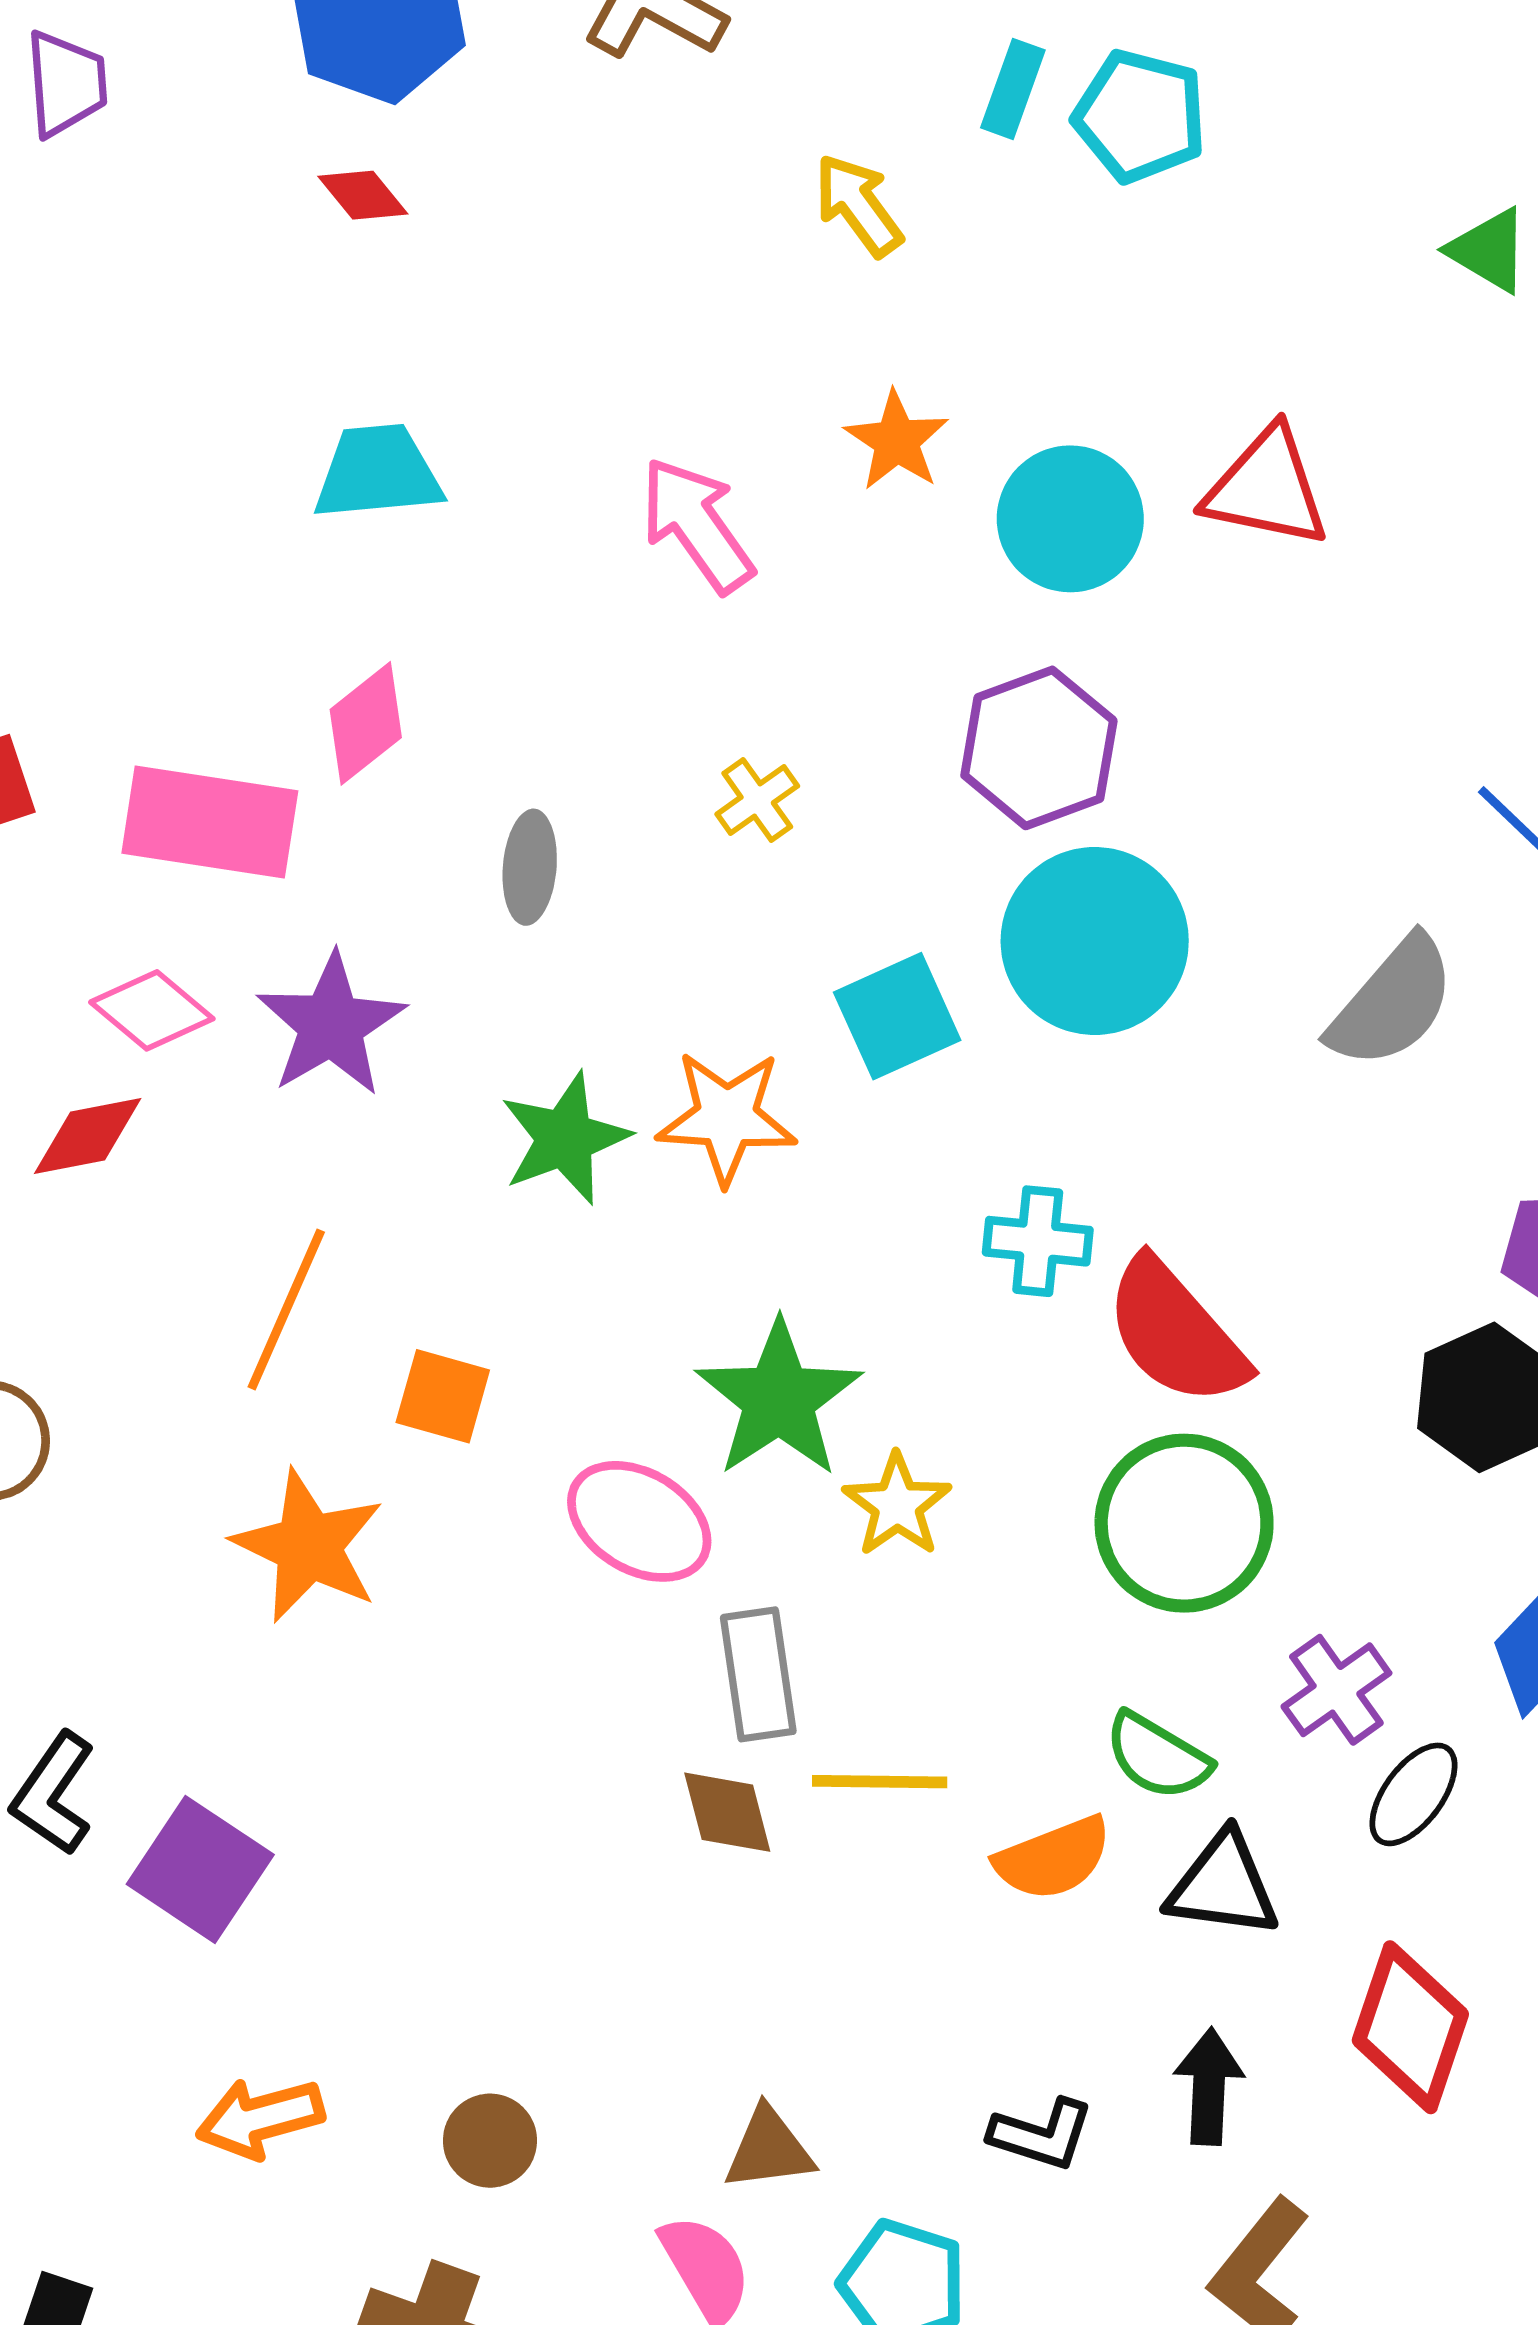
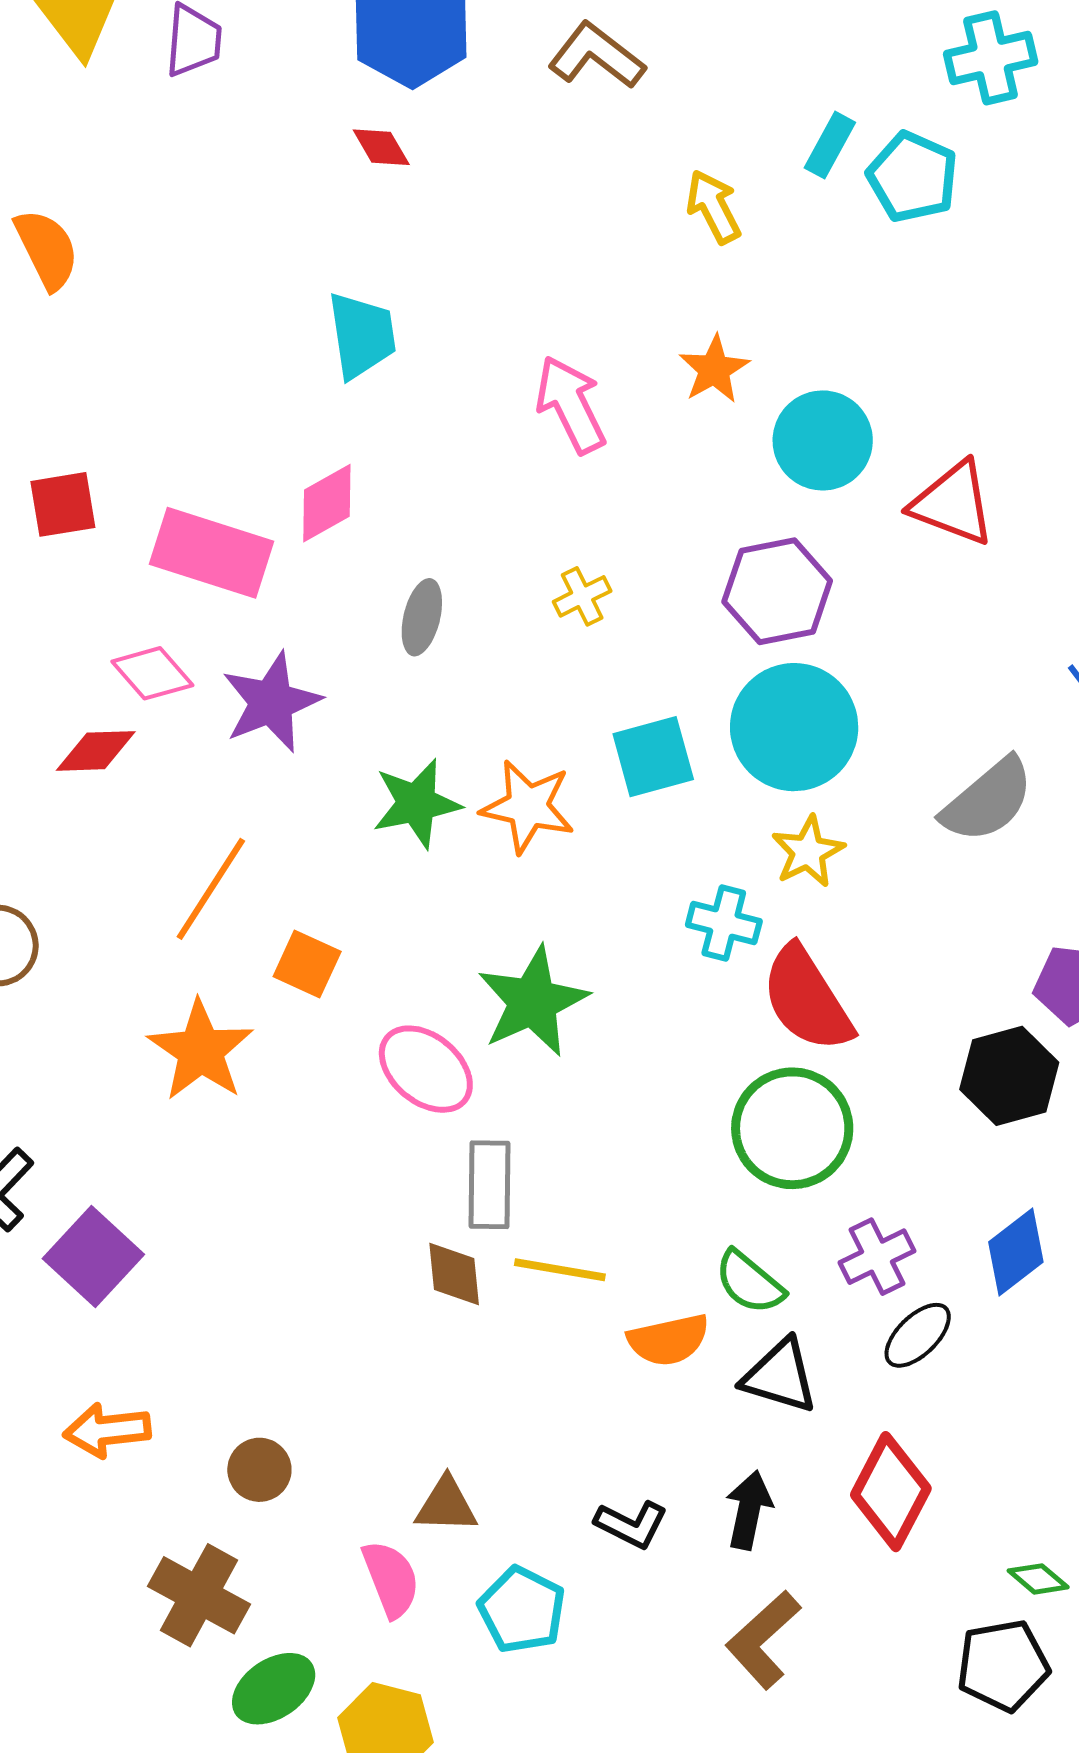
cyan trapezoid: (378, 472) -> (362, 335), turned 78
red triangle: (1267, 488) -> (953, 503), moved
yellow star: (897, 1505) -> (808, 852), moved

